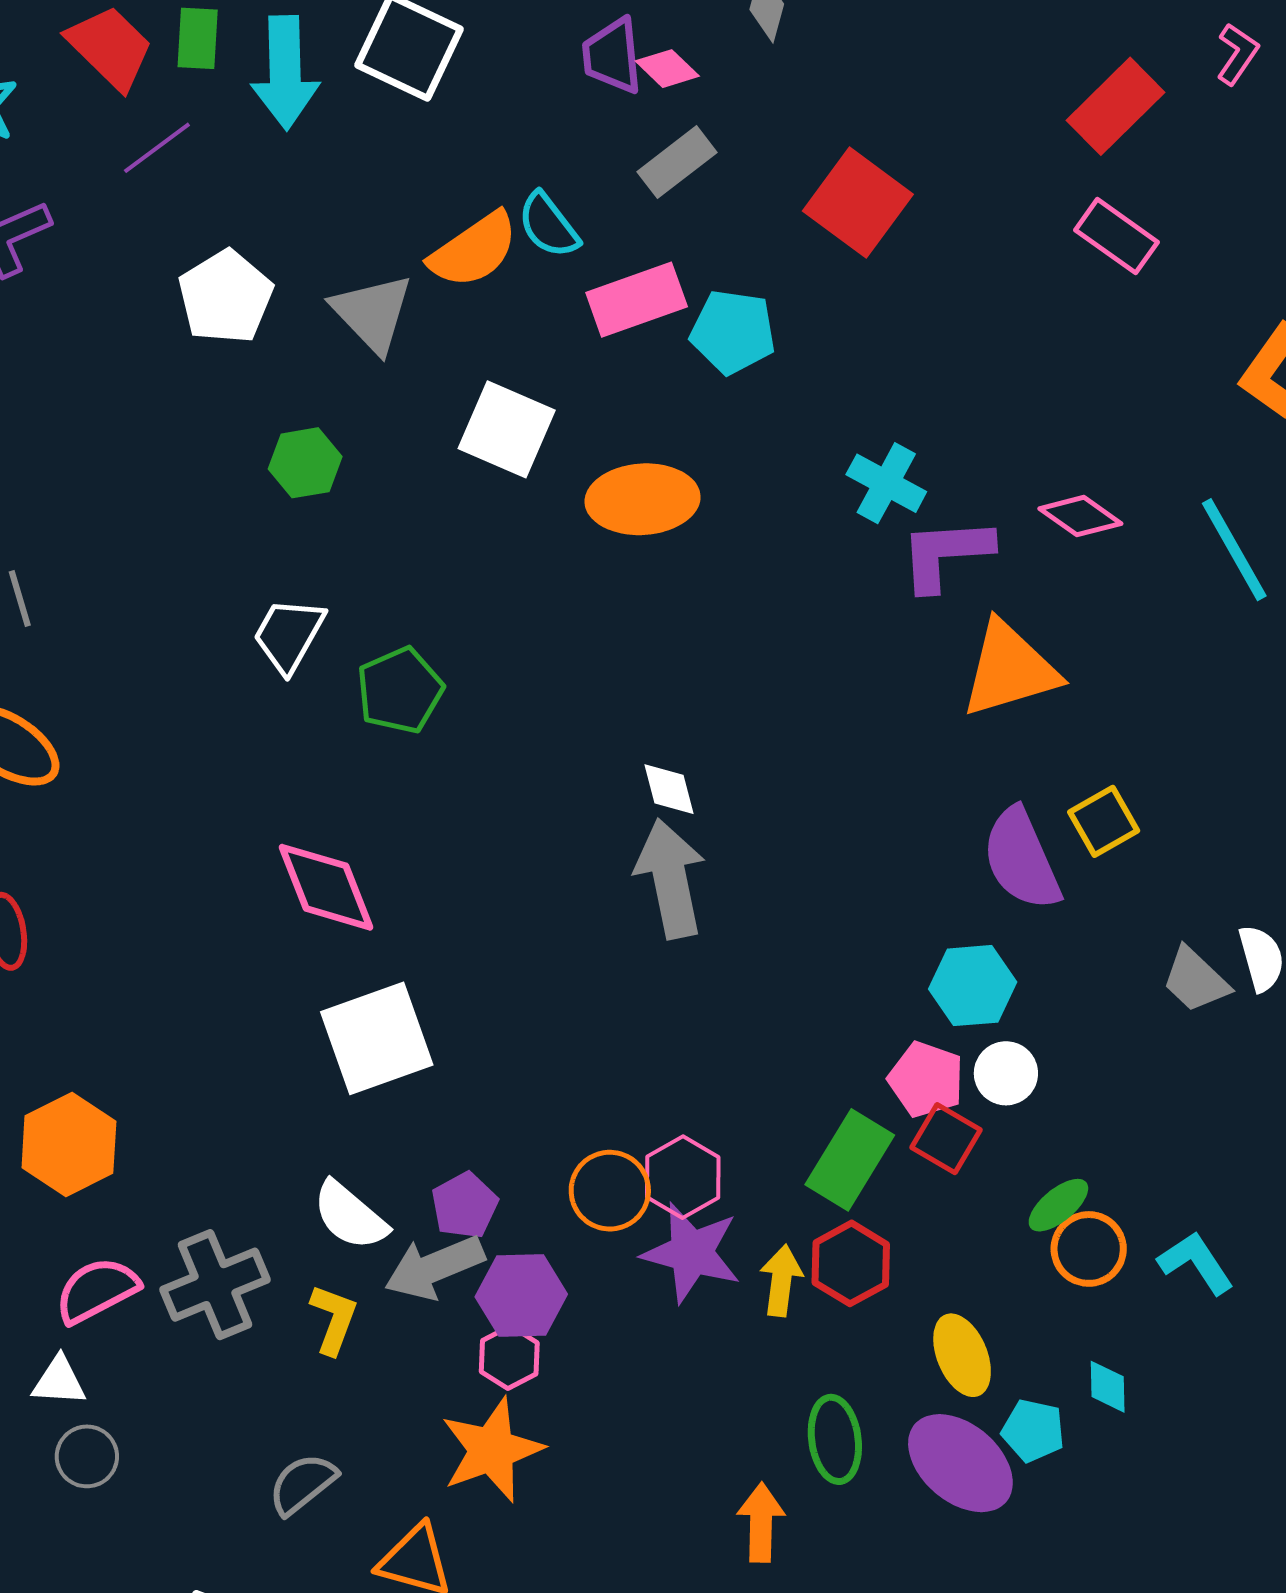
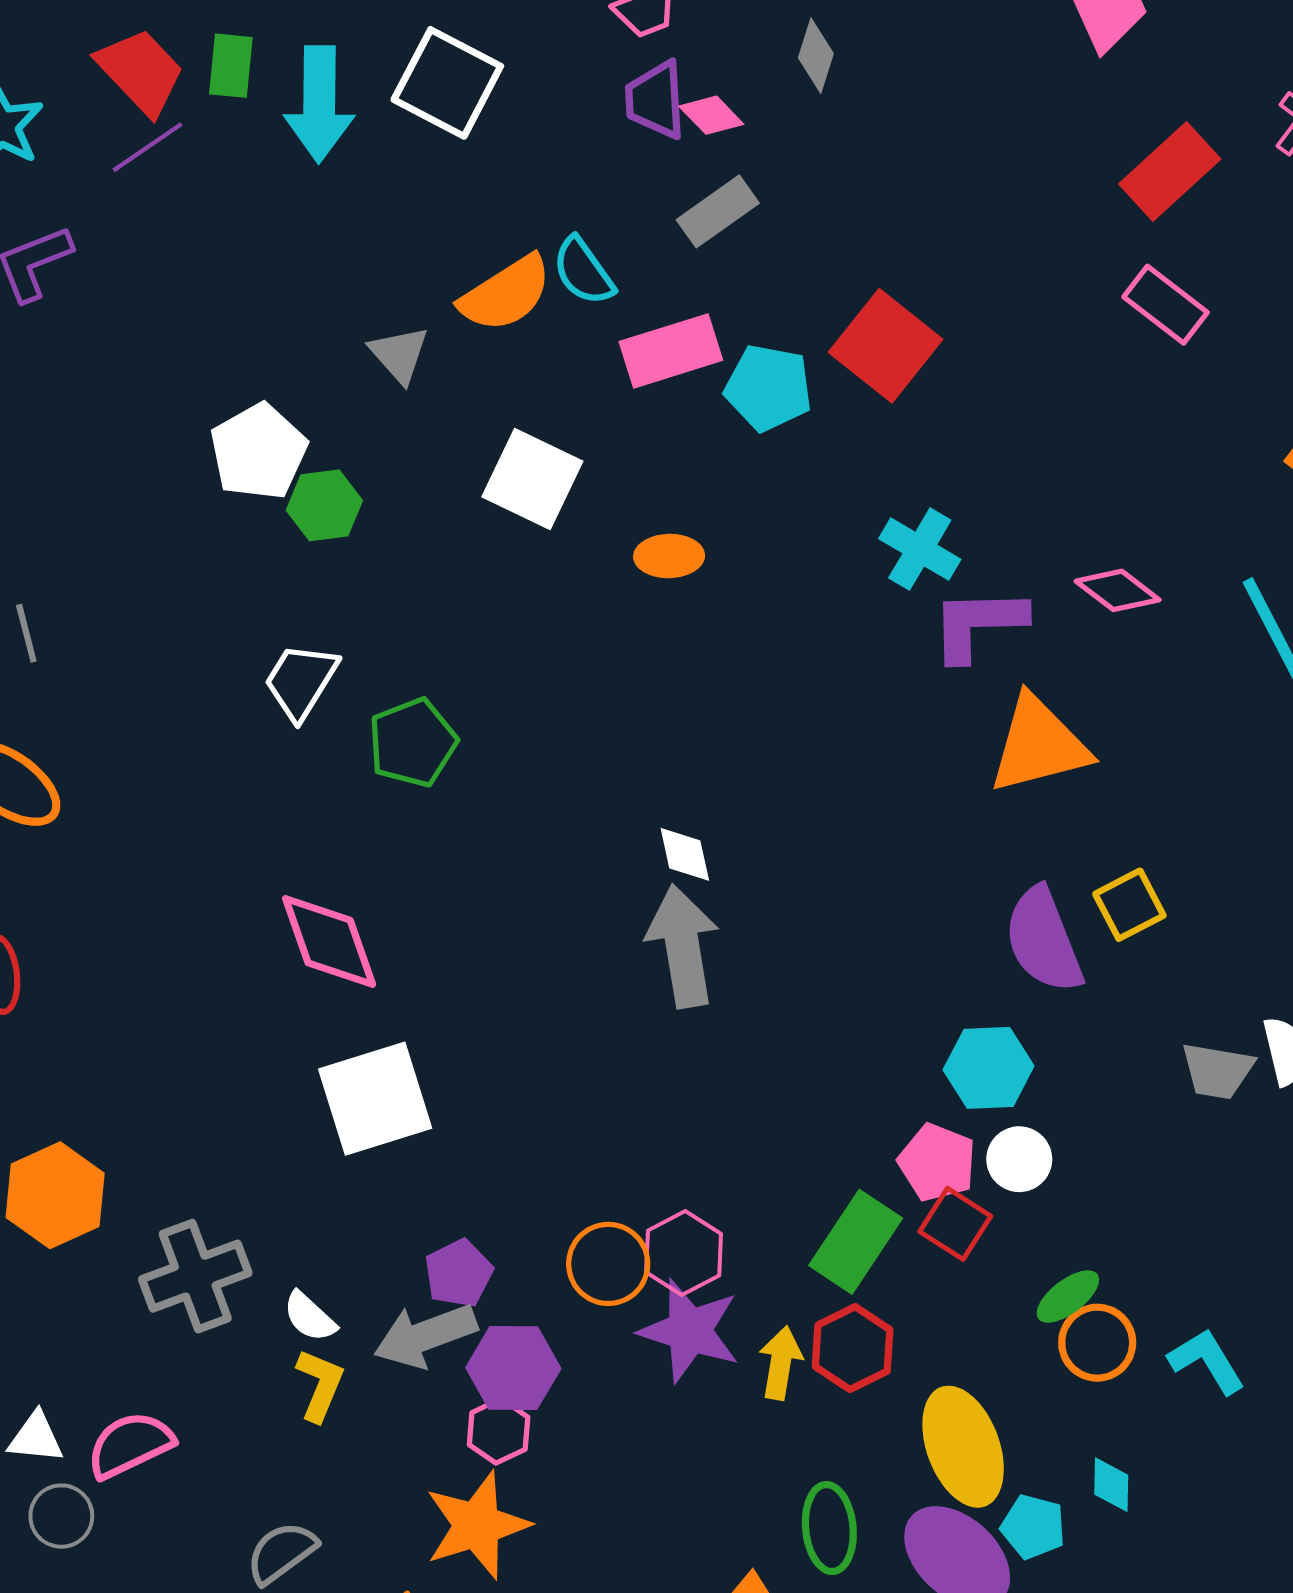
purple line: (157, 148) -> (148, 147), moved
red square: (858, 203) -> (886, 346), moved
white pentagon: (226, 297) -> (258, 452), moved
gray triangle: (372, 313) -> (399, 354), size x0.7
orange ellipse: (643, 499) -> (669, 556), size x0.6
gray trapezoid: (1195, 980) -> (1217, 1071), turned -36
white semicircle: (350, 1216) -> (310, 1317), moved, size x0.7
gray cross: (215, 1285) -> (195, 1276), moved
pink semicircle: (97, 1290) -> (130, 1445), moved
yellow ellipse: (962, 1355) -> (963, 1447), size x1.4

